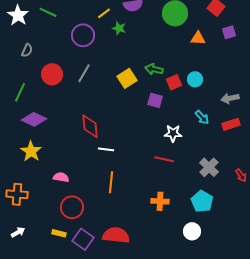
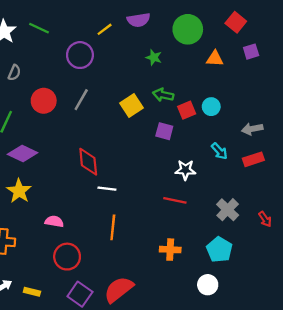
green star: (119, 28) -> (154, 57), moved
yellow rectangle: (59, 233) -> (32, 292), moved
red semicircle: (116, 235) -> (119, 289), turned -44

